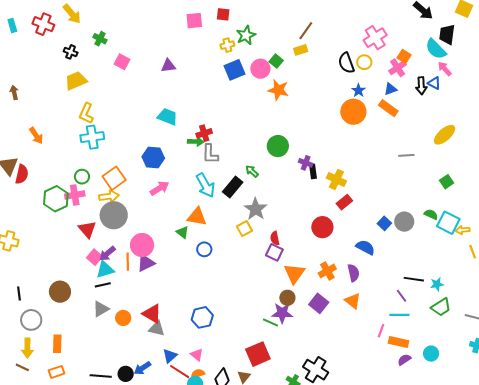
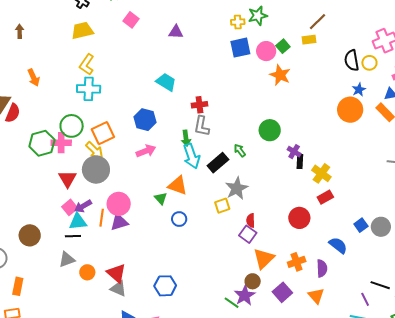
green arrow: (196, 142) -> (186, 138), moved, turned 70
green circle: (82, 177) -> (72, 126), size x1.5
yellow arrow: (109, 196) -> (95, 150), turned 42
purple star: (282, 313) -> (245, 295), turned 30

